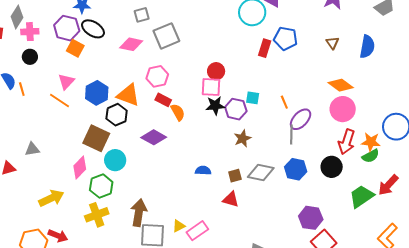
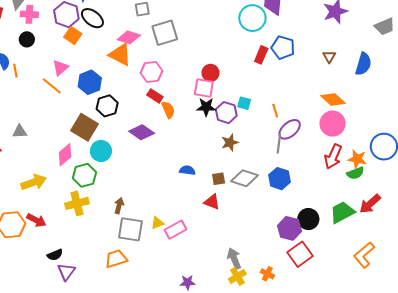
orange triangle: (128, 95) -> (120, 55), moved
black circle: (332, 167) -> (308, 219), moved
brown arrow: (139, 213) -> (119, 206), size x0.6

